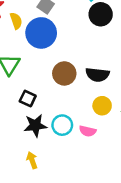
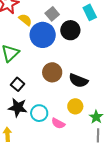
black circle: (101, 14) -> (70, 30), moved
yellow semicircle: (16, 21) -> (25, 20), turned -48

